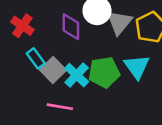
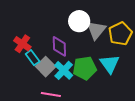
red cross: (22, 26) -> (22, 44), moved
purple diamond: (71, 27) -> (59, 46), moved

